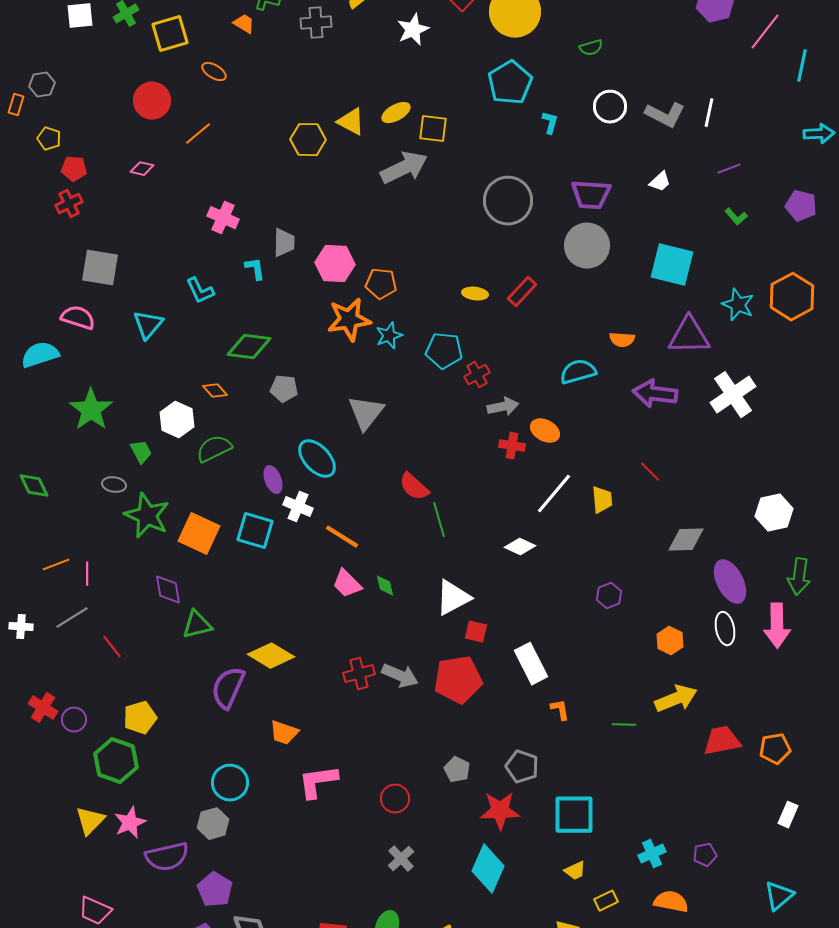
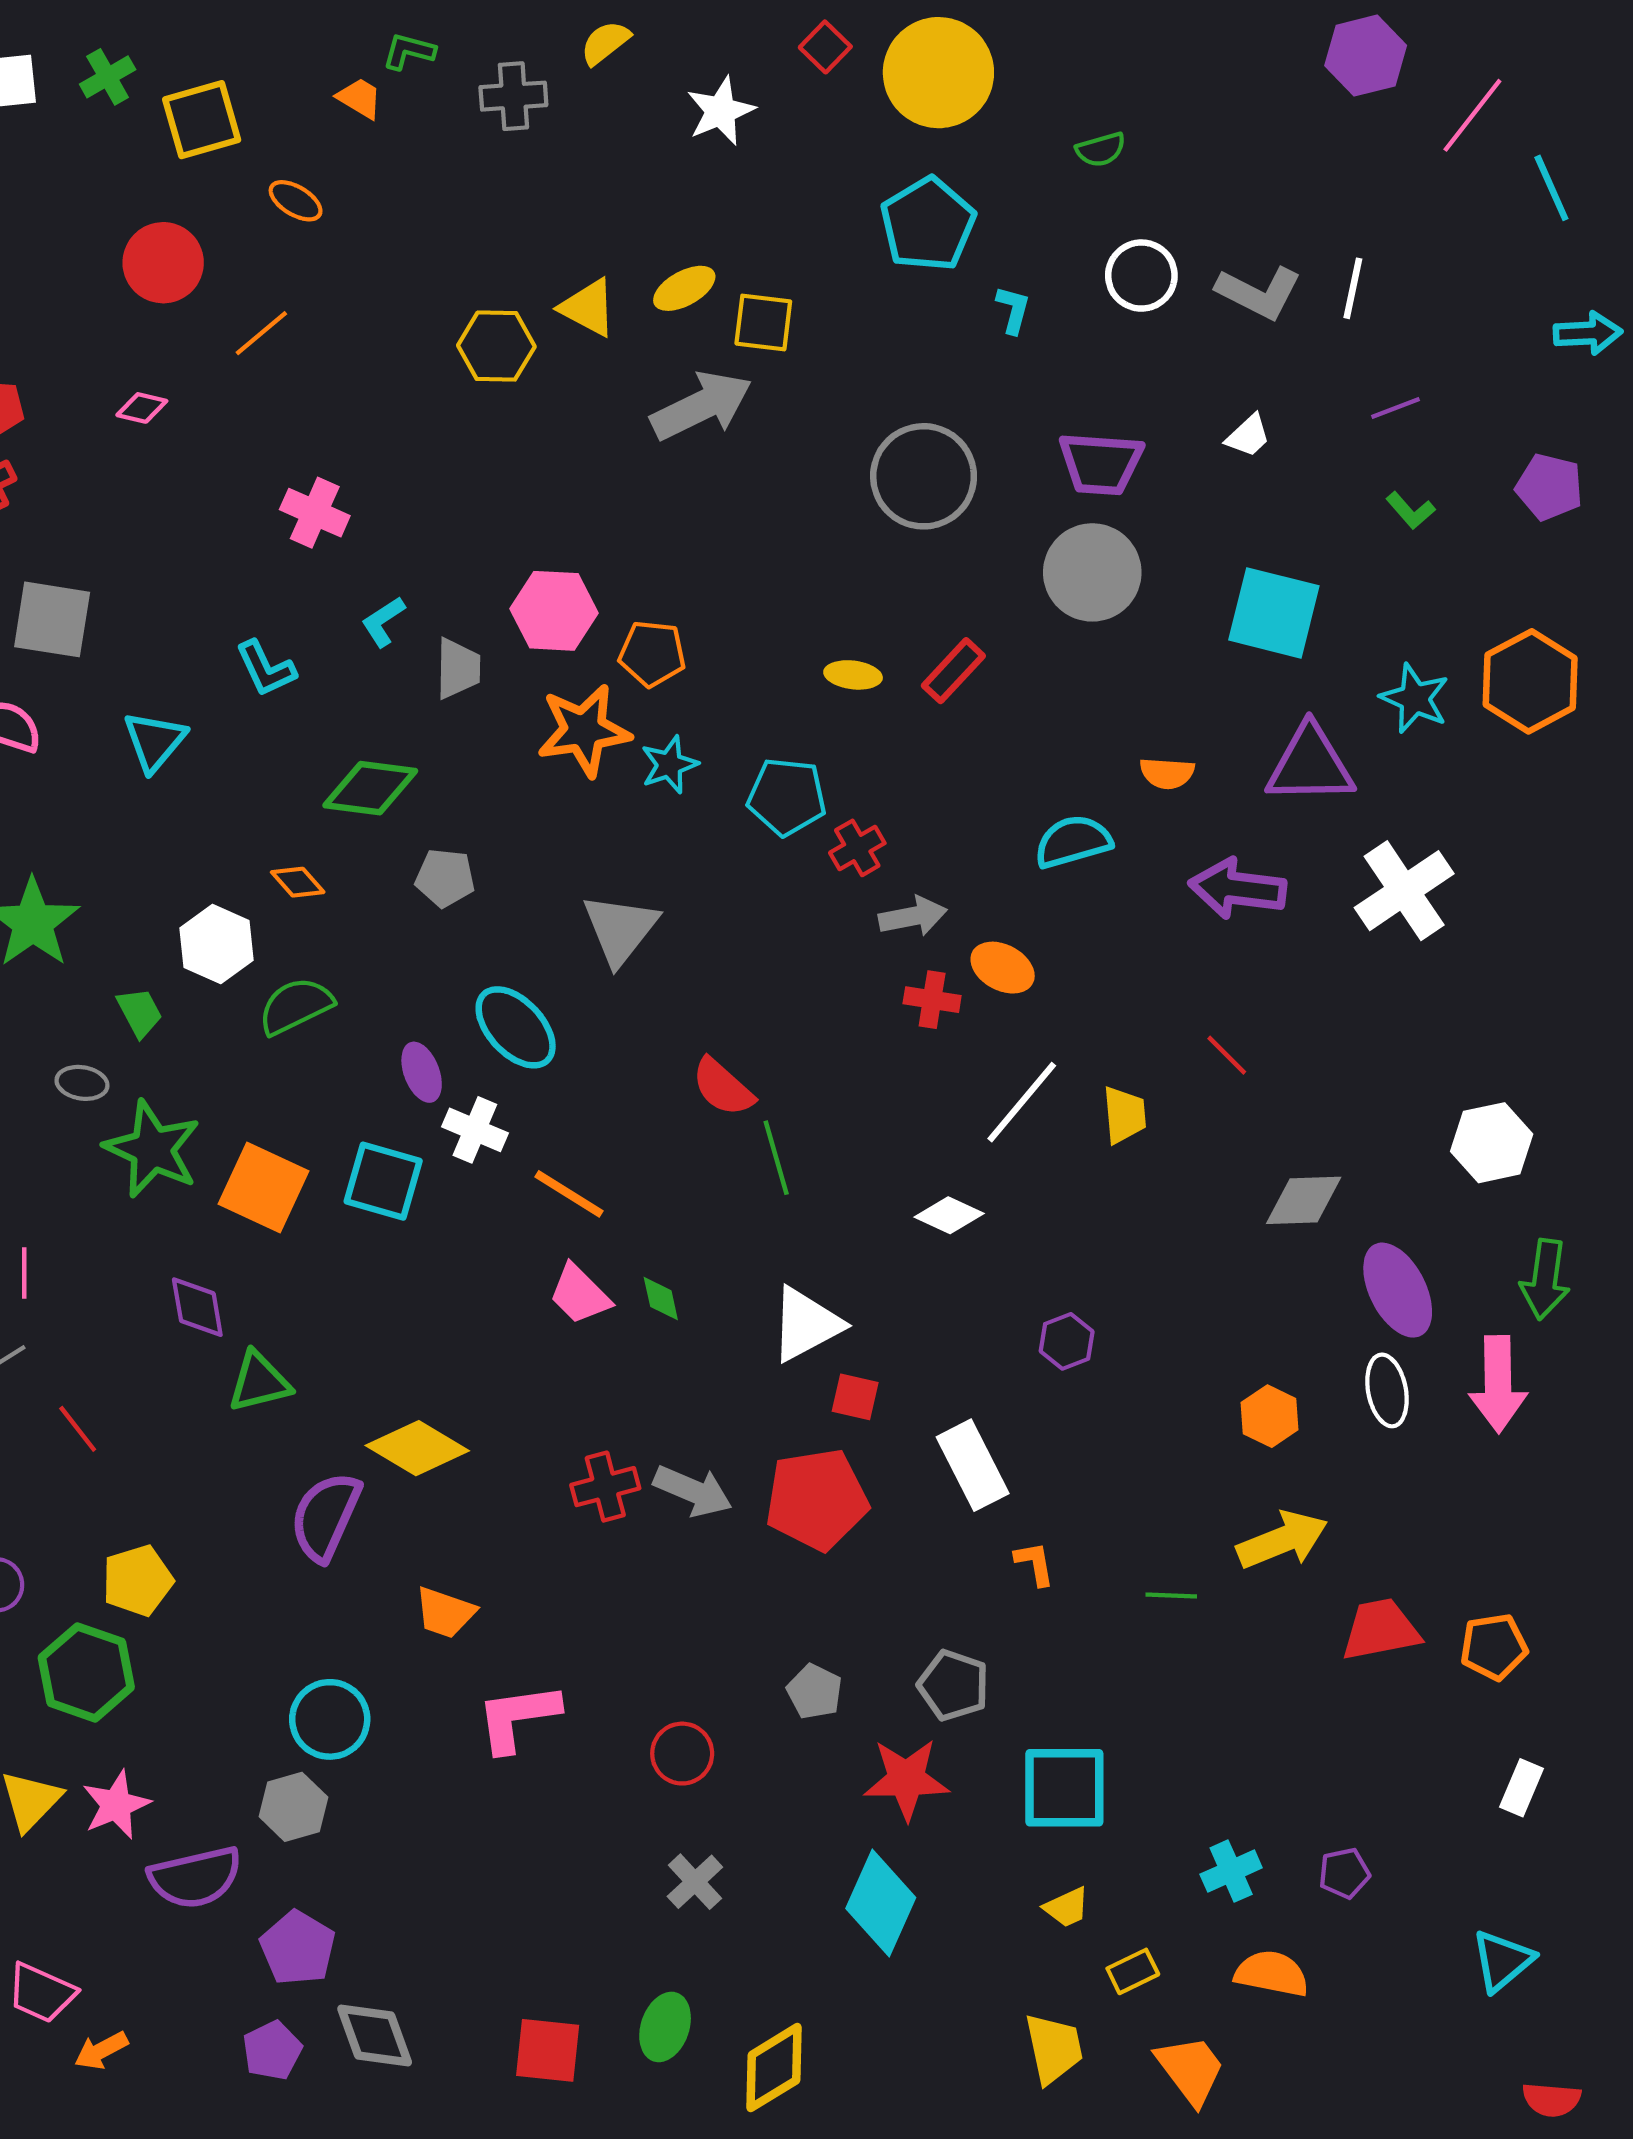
cyan line: (802, 66) -> (1551, 188), turned -36
gray trapezoid: (284, 243) -> (458, 669), moved
cyan L-shape: (255, 269) -> (383, 622), turned -115
purple hexagon: (609, 596) -> (1067, 1341), moved

